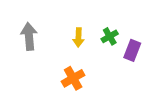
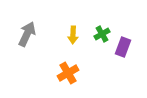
gray arrow: (29, 36) -> (27, 34), turned 30

